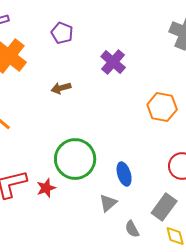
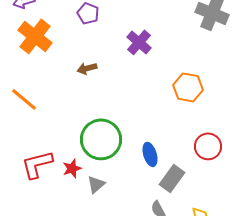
gray triangle: (108, 203) -> (96, 184), moved
gray rectangle: (164, 207) -> (172, 178), moved

